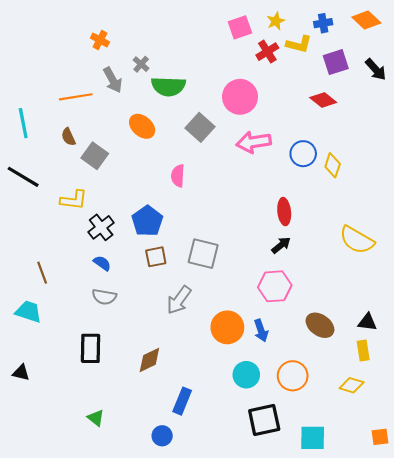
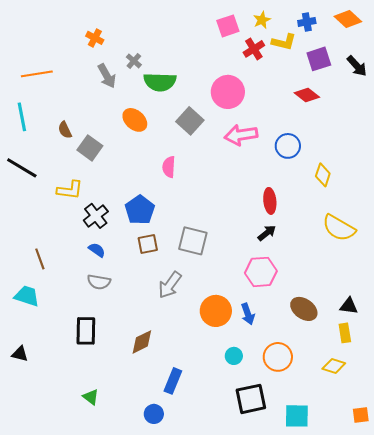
orange line: (76, 97) -> (37, 74), moved
yellow diamond: (333, 165) -> (323, 175), moved
cyan circle: (246, 375) -> (234, 356), size x0.7

